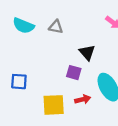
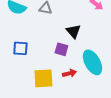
blue square: (19, 82) -> (20, 48), moved

